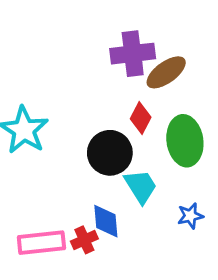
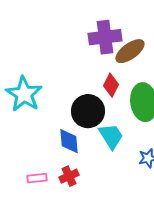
blue diamond: (106, 221) -> (69, 141), moved
pink rectangle: (41, 243) -> (37, 178), size x0.6

